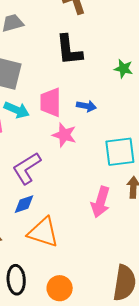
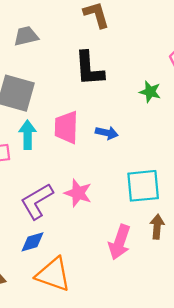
cyan arrow: (17, 110) -> (28, 135), turned -115
pink star: (64, 135) -> (78, 193), moved

